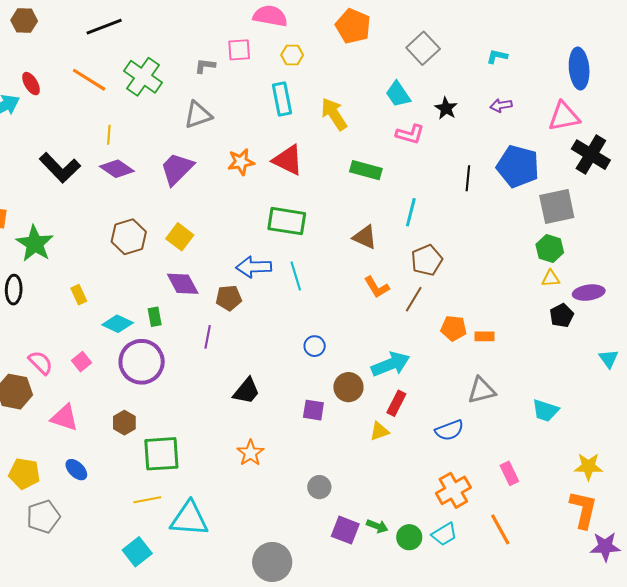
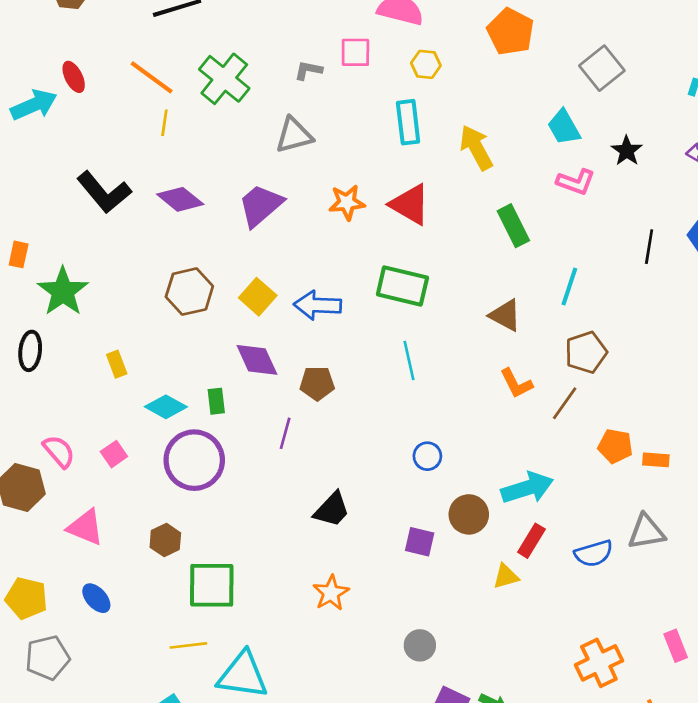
yellow line: (109, 135) -> (164, 123), moved
green rectangle: (366, 170) -> (513, 226), turned 44
blue arrow: (254, 267) -> (318, 305), moved
blue semicircle: (449, 430) -> (594, 553), moved

